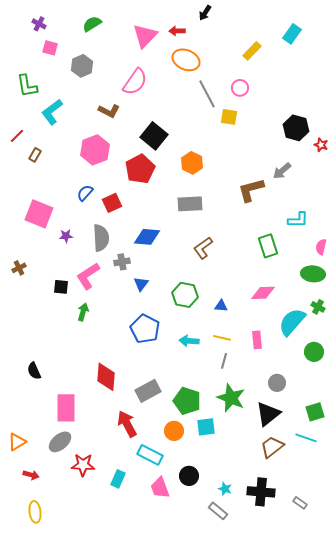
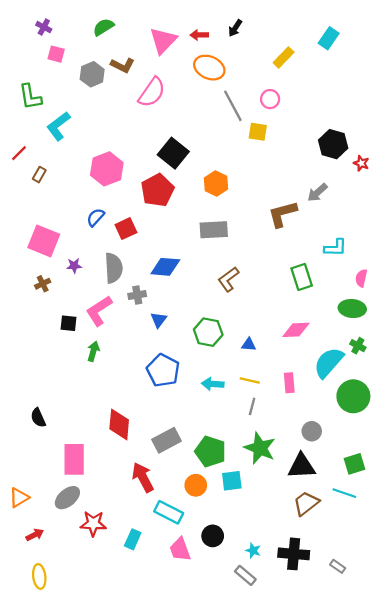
black arrow: (205, 13) -> (235, 28), moved
brown L-shape: (109, 111) -> (123, 65), moved
brown cross: (19, 268) -> (43, 284), moved
green circle: (314, 352) -> (353, 396), size x1.5
black triangle: (268, 414) -> (302, 466), turned 36
red arrow: (31, 475) -> (35, 535), turned -42

